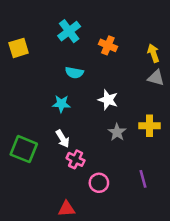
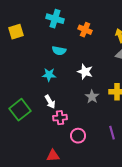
cyan cross: (69, 31) -> (55, 19), turned -36
green square: (24, 149) -> (20, 110), turned 30
pink cross: (76, 159) -> (60, 118), turned -32

